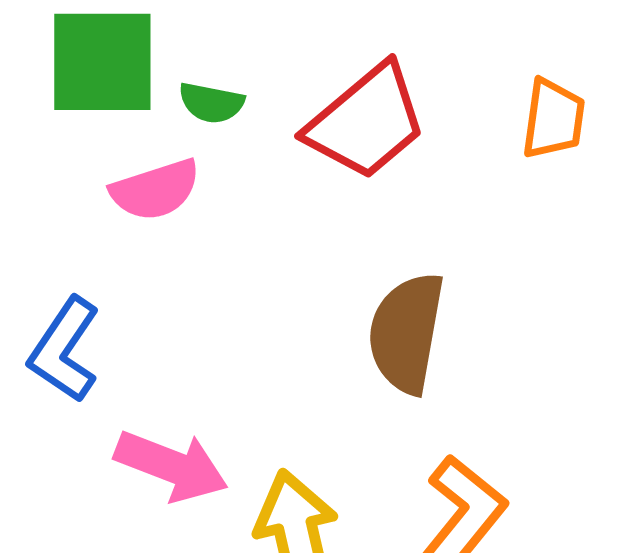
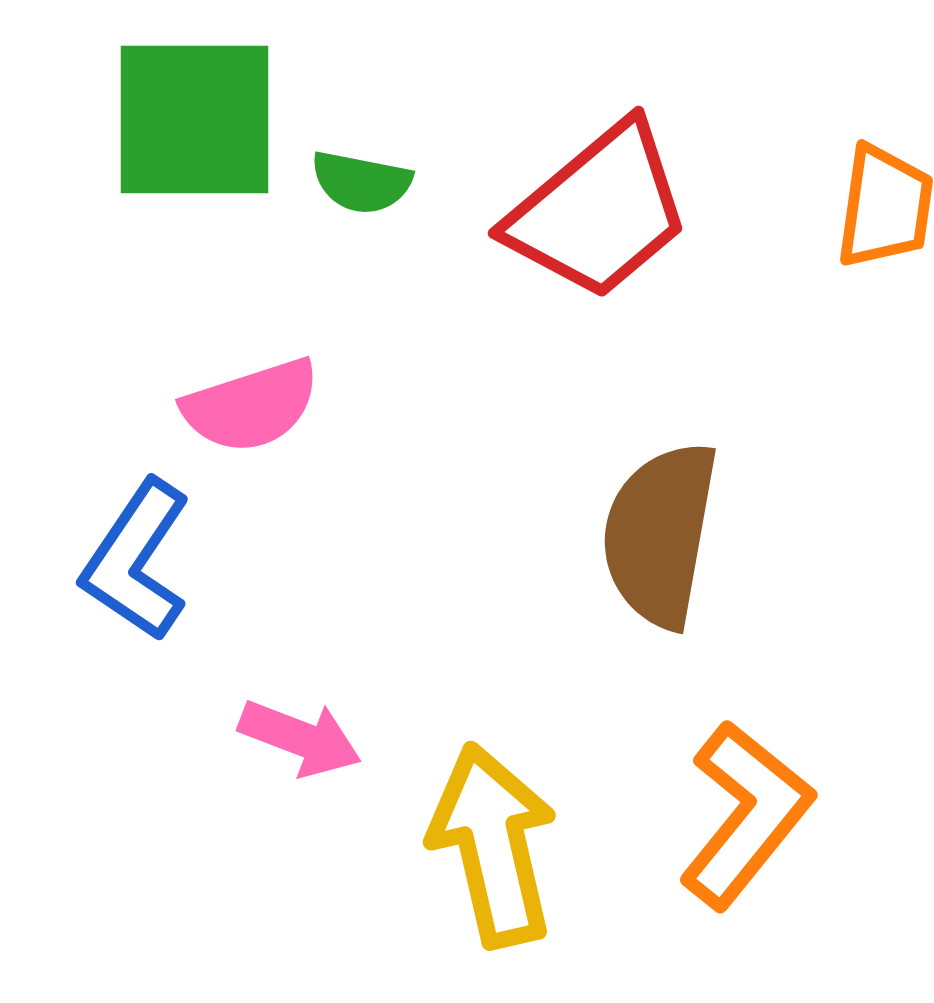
pink semicircle: (155, 190) -> (251, 406), moved
pink arrow: (171, 466) -> (300, 738), size x0.7

